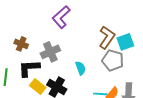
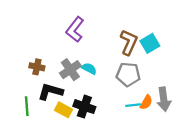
gray pentagon: (113, 60) -> (128, 74), moved
black L-shape: (29, 68) -> (50, 92), turned 30
cyan semicircle: (80, 68) -> (89, 69), moved, turned -32

